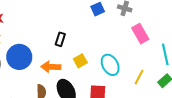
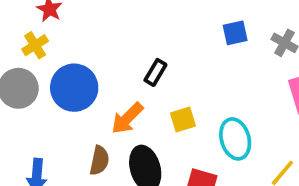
orange arrow: (51, 67) -> (127, 118), turned -60

